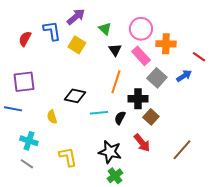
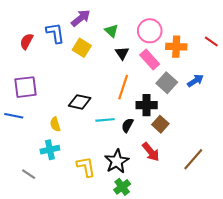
red line: (199, 57) -> (211, 41), moved
cyan cross: (29, 141) -> (50, 150), moved, turned -30
black star: (110, 152) -> (117, 161), turned 30
yellow L-shape: (68, 157) -> (86, 167), moved

